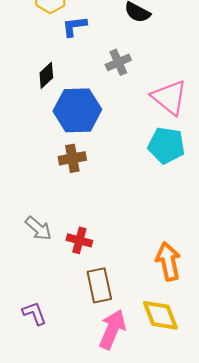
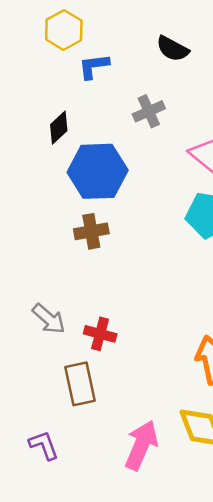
brown rectangle: (99, 285) -> (80, 384), moved
purple L-shape: (34, 313) -> (44, 445), moved

